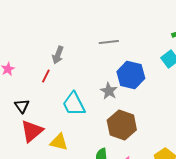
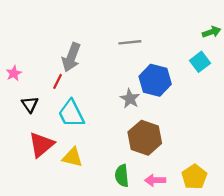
gray arrow: (58, 55) -> (71, 57), size x1.4
cyan trapezoid: (74, 104) -> (71, 114), moved
black triangle: (22, 106) -> (30, 104), moved

